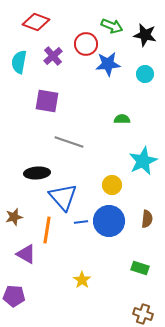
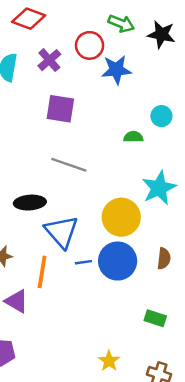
cyan circle: (145, 74) -> (161, 116), moved
purple square: (47, 101) -> (60, 109), moved
yellow circle: (112, 185) -> (121, 217), size x1.6
yellow star: (82, 280) -> (109, 361), moved

